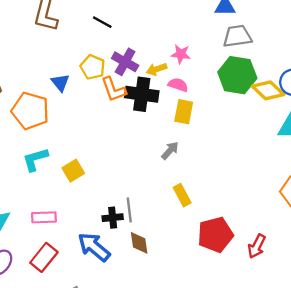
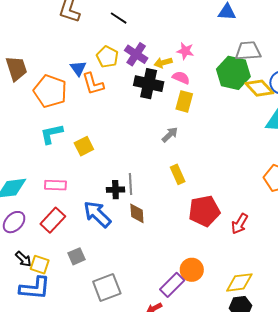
gray trapezoid: (237, 36) -> (248, 51), moved
orange L-shape: (114, 89) -> (93, 84), moved

